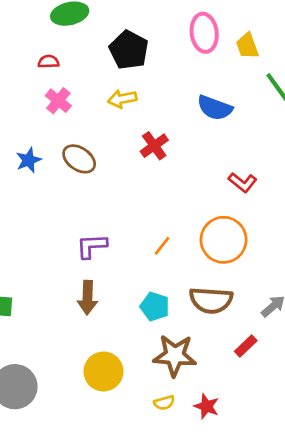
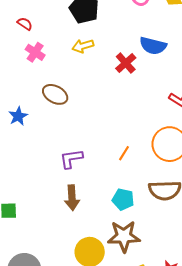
red semicircle: (48, 62) -> (25, 24), turned 42
red cross: (154, 146) -> (126, 63), moved
blue star: (29, 160) -> (18, 116), moved
brown star: (175, 355) -> (124, 236), moved

